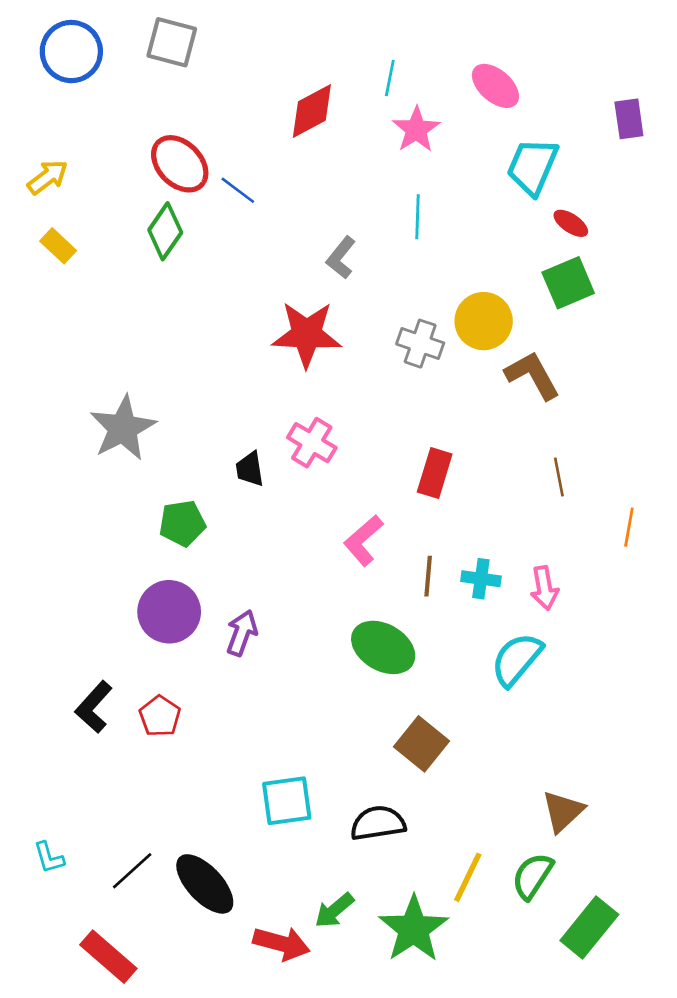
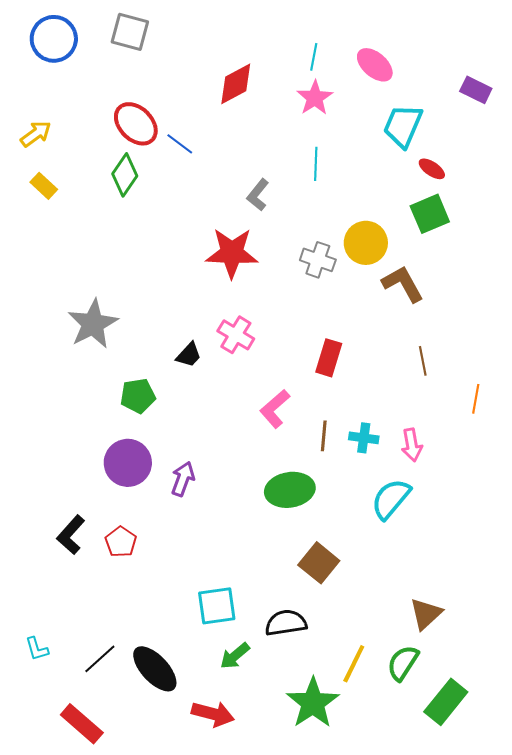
cyan line: (390, 78) -> (314, 57), moved
purple rectangle: (629, 119) -> (476, 90), turned -56
black trapezoid: (250, 469) -> (189, 355), turned -128
green ellipse: (383, 647) -> (290, 490), turned -39
green arrow: (334, 910) -> (235, 656), moved

